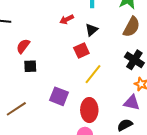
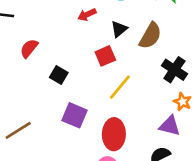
brown semicircle: (131, 27) -> (150, 36), moved
black square: (30, 66) -> (59, 75), moved, turned 32

